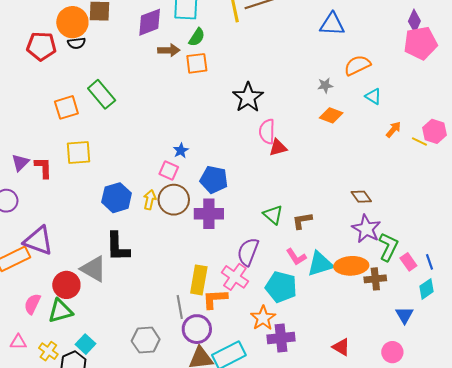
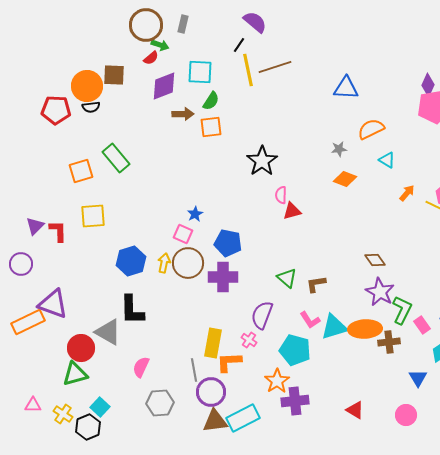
pink semicircle: (267, 131) -> (281, 195), size x0.7
pink cross: (235, 277) -> (249, 340), size x0.6
pink semicircle: (32, 304) -> (141, 367), moved

